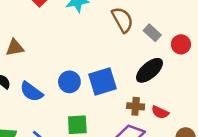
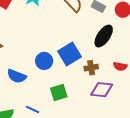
brown cross: (136, 106) -> (91, 68), moved

